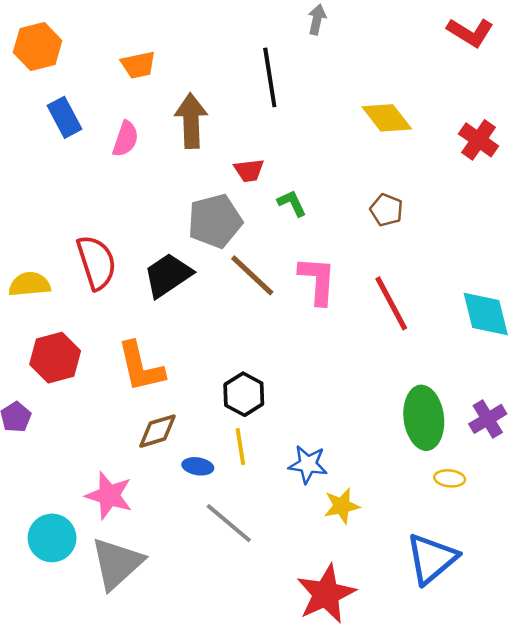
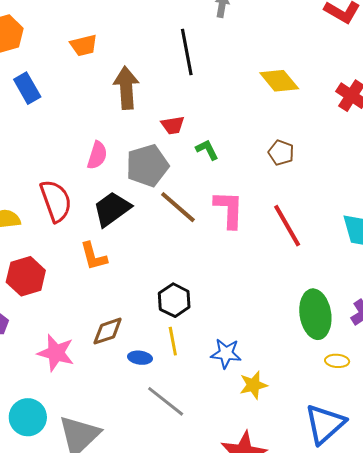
pink semicircle: (125, 139) -> (97, 155), moved
orange L-shape: (141, 367) -> (94, 256), moved, size x0.7
pink star: (109, 495) -> (56, 353), moved

